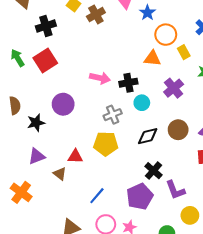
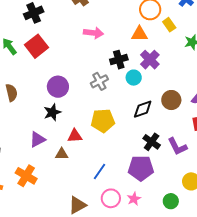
pink arrow: (100, 78) -> (93, 33), moved
purple cross: (174, 88) -> (150, 60), moved
gray cross: (113, 115) -> (99, 81), moved
black star: (36, 123) -> (52, 112), moved
brown triangle: (60, 174) -> (62, 154), turned -32
purple L-shape: (175, 190) -> (177, 146), moved
purple pentagon: (140, 197) -> (141, 168), turned 30

